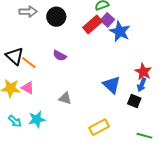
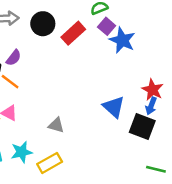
red rectangle: (93, 24) -> (73, 33), moved
purple semicircle: (60, 56) -> (14, 58), moved, turned -80
black square: (134, 101) -> (142, 126), size x1.5
yellow rectangle: (99, 127) -> (50, 163), moved

